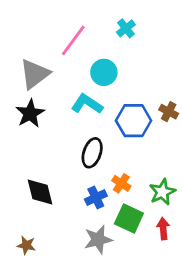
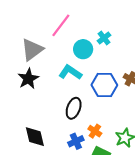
cyan cross: (126, 28) -> (104, 38), moved

